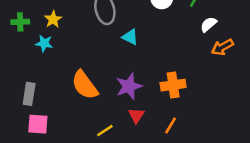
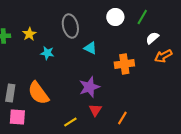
cyan star: (44, 43) -> (47, 53), moved
orange semicircle: (85, 85) -> (38, 93), moved
orange cross: (173, 85) -> (124, 64), moved

